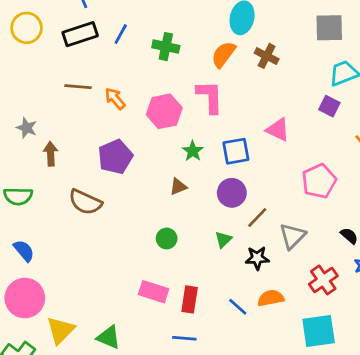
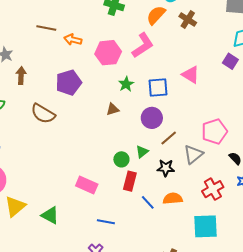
pink L-shape: (210, 97) -> (143, 45), turned 52
orange arrow: (115, 99) -> (73, 40), turned -42
pink pentagon: (319, 181) -> (214, 132), moved
green circle: (167, 239) -> (121, 159), moved
red rectangle: (190, 299) -> (130, 181), moved

